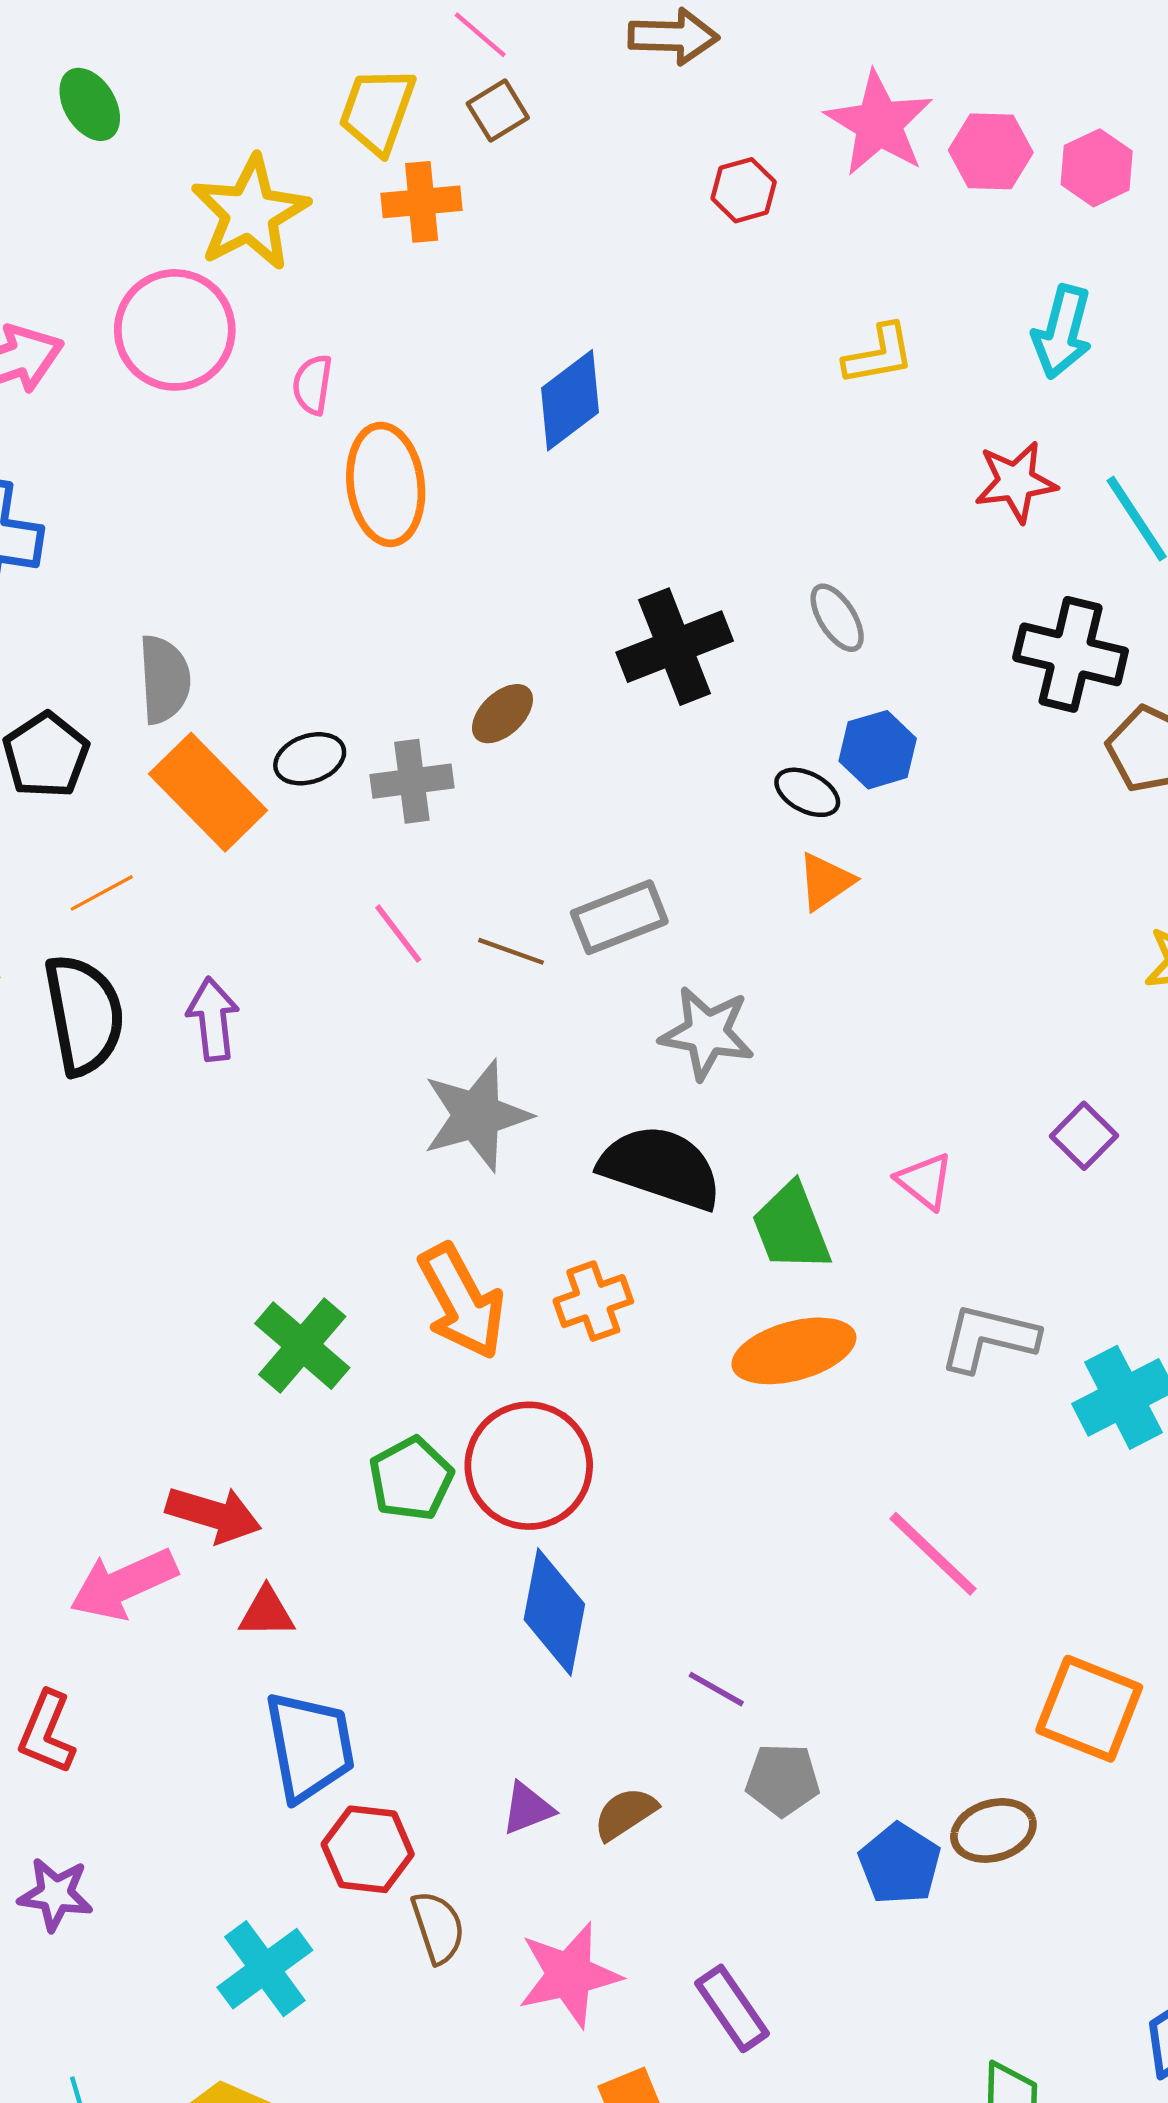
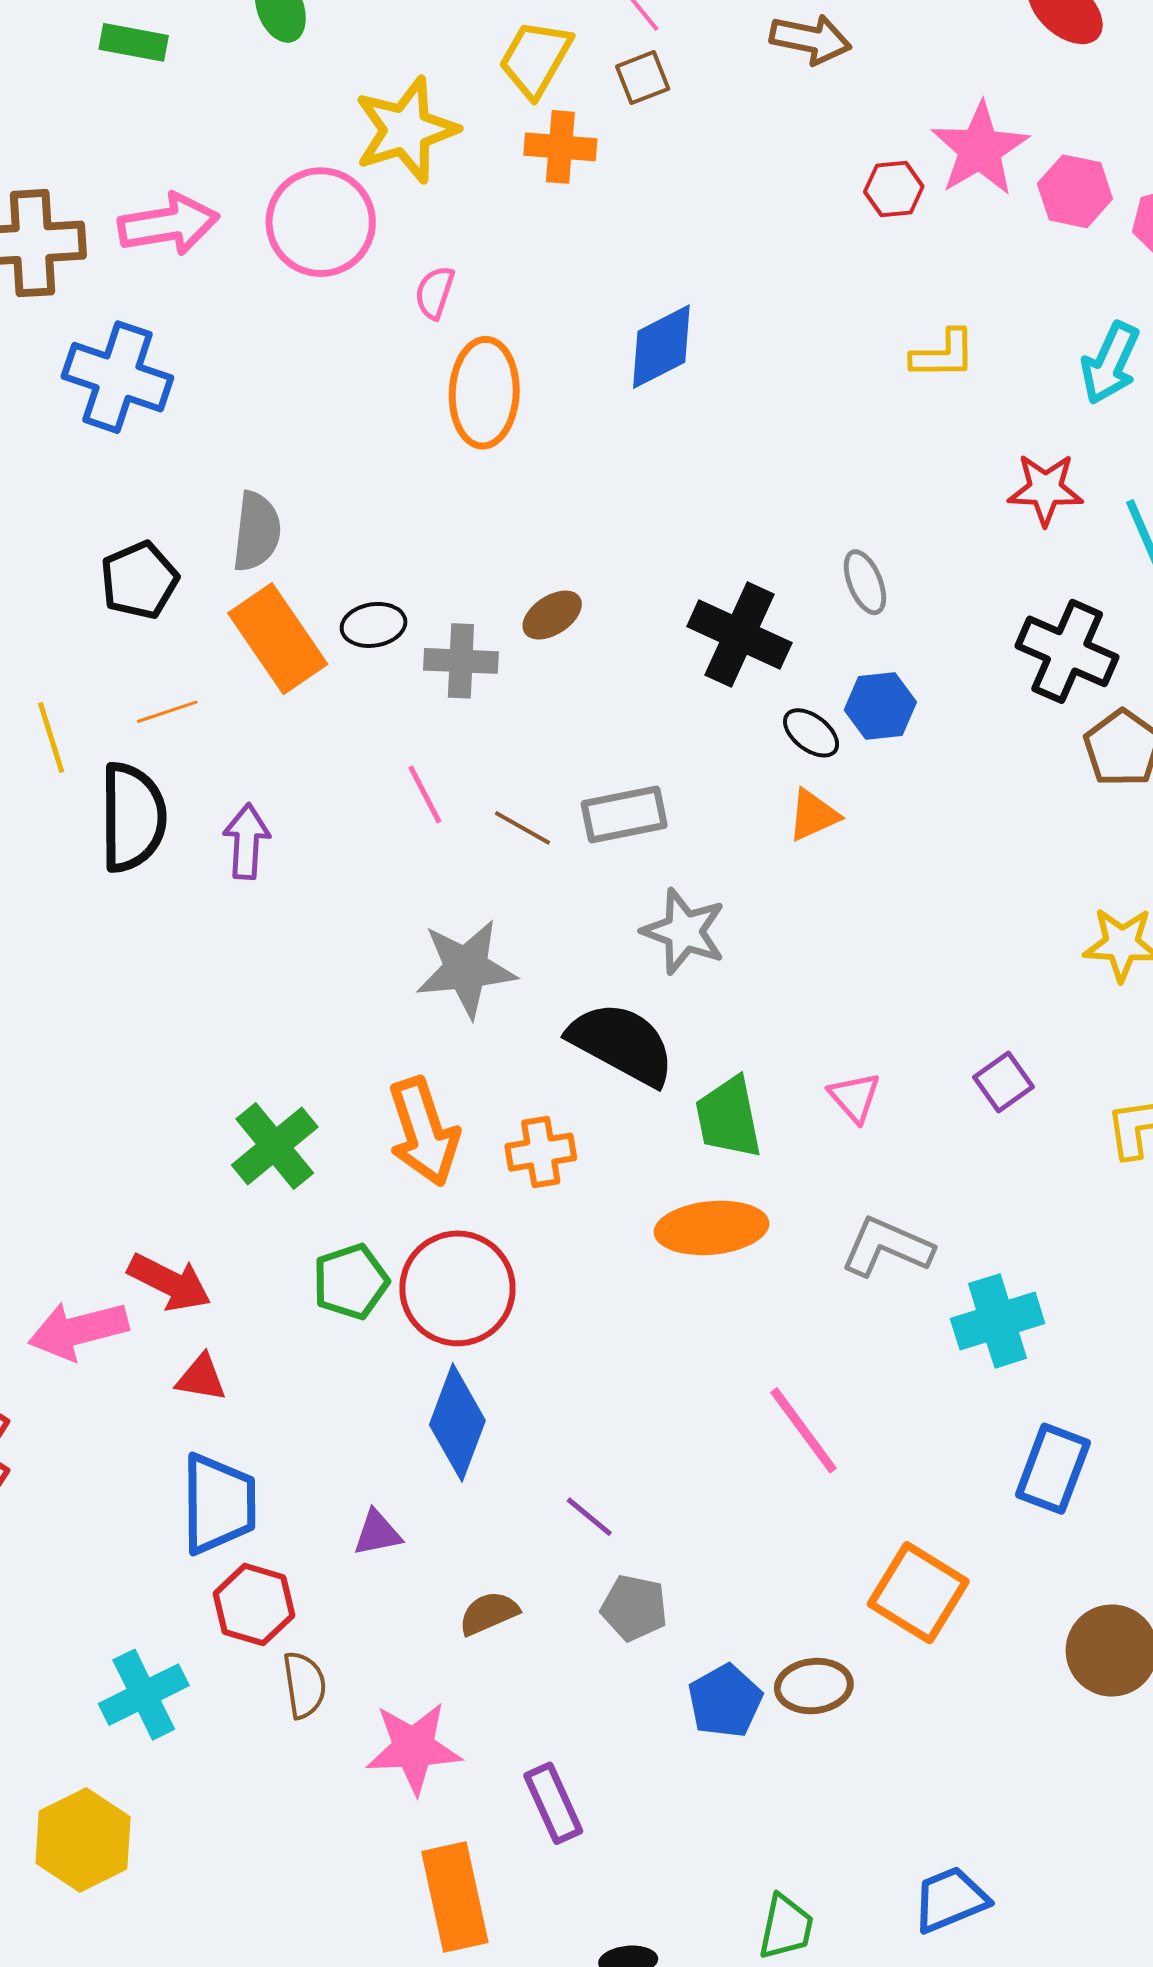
red hexagon: (744, 190) -> (894, 189), moved
black cross: (675, 647) -> (739, 635), moved, turned 36
purple triangle: (527, 1808) -> (377, 1533), moved

